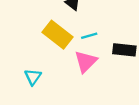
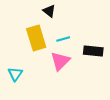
yellow rectangle: (58, 35) -> (36, 38), turned 35

